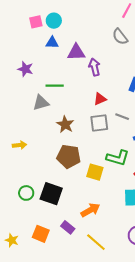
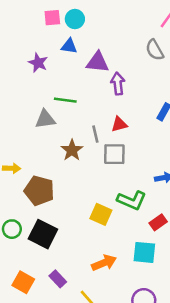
purple star: (25, 69) -> (38, 63), moved
gray line: (122, 117) -> (95, 134), moved, turned 48
brown pentagon: (69, 156) -> (39, 191), moved
orange arrow: (90, 210) -> (104, 263), moved

